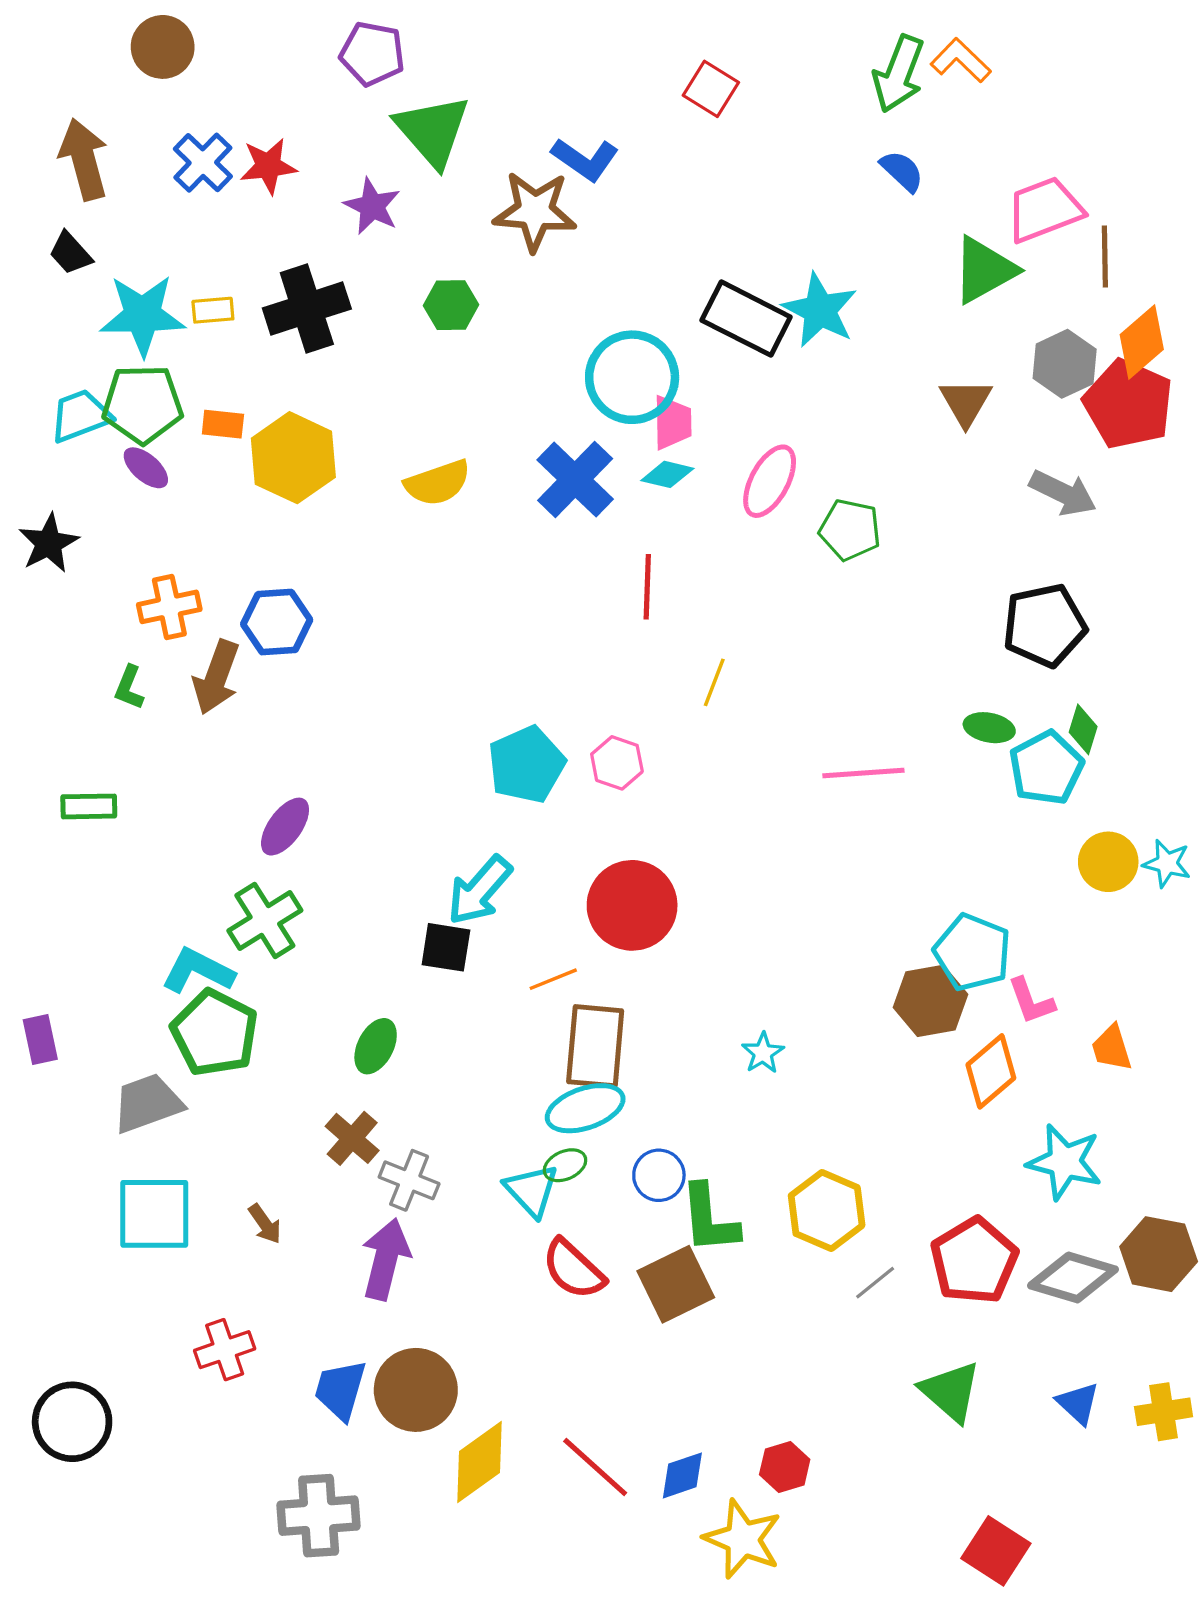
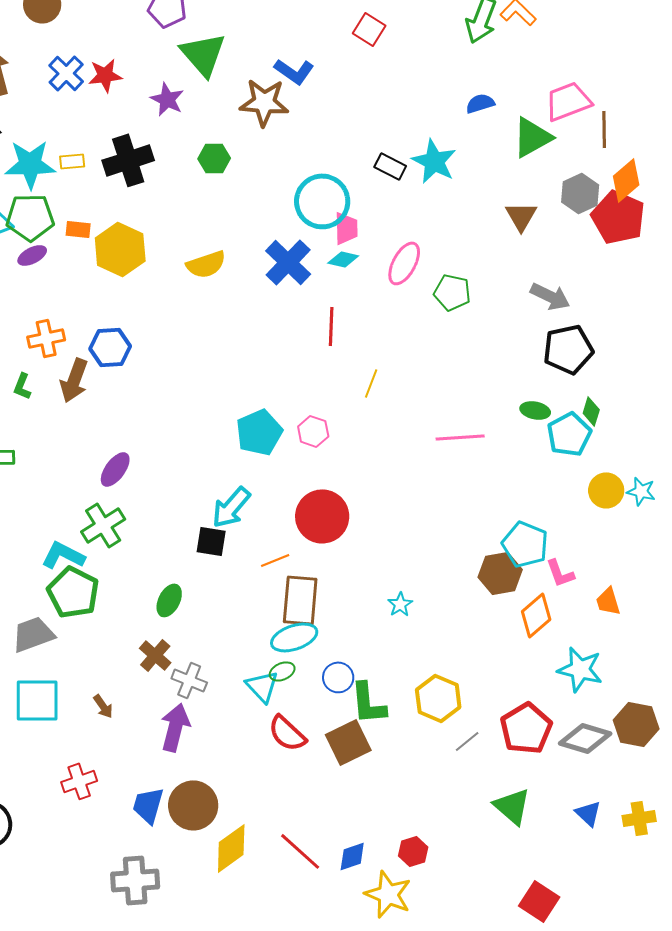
blue semicircle: (902, 171) -> (480, 103), moved, turned -60
black rectangle: (746, 319) -> (390, 166), size x0.6
purple ellipse: (146, 468) -> (32, 255), turned -68
gray arrow: (1063, 493) -> (550, 296), moved

